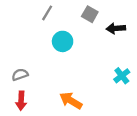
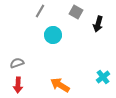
black arrow: (116, 28) -> (98, 24), turned -70
cyan cross: (122, 76) -> (103, 77), moved

